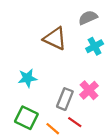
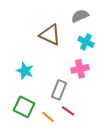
cyan cross: (95, 46) -> (86, 42), turned -35
cyan star: (27, 78) -> (25, 71), turned 30
pink cross: (89, 90) -> (80, 69), moved, turned 30

